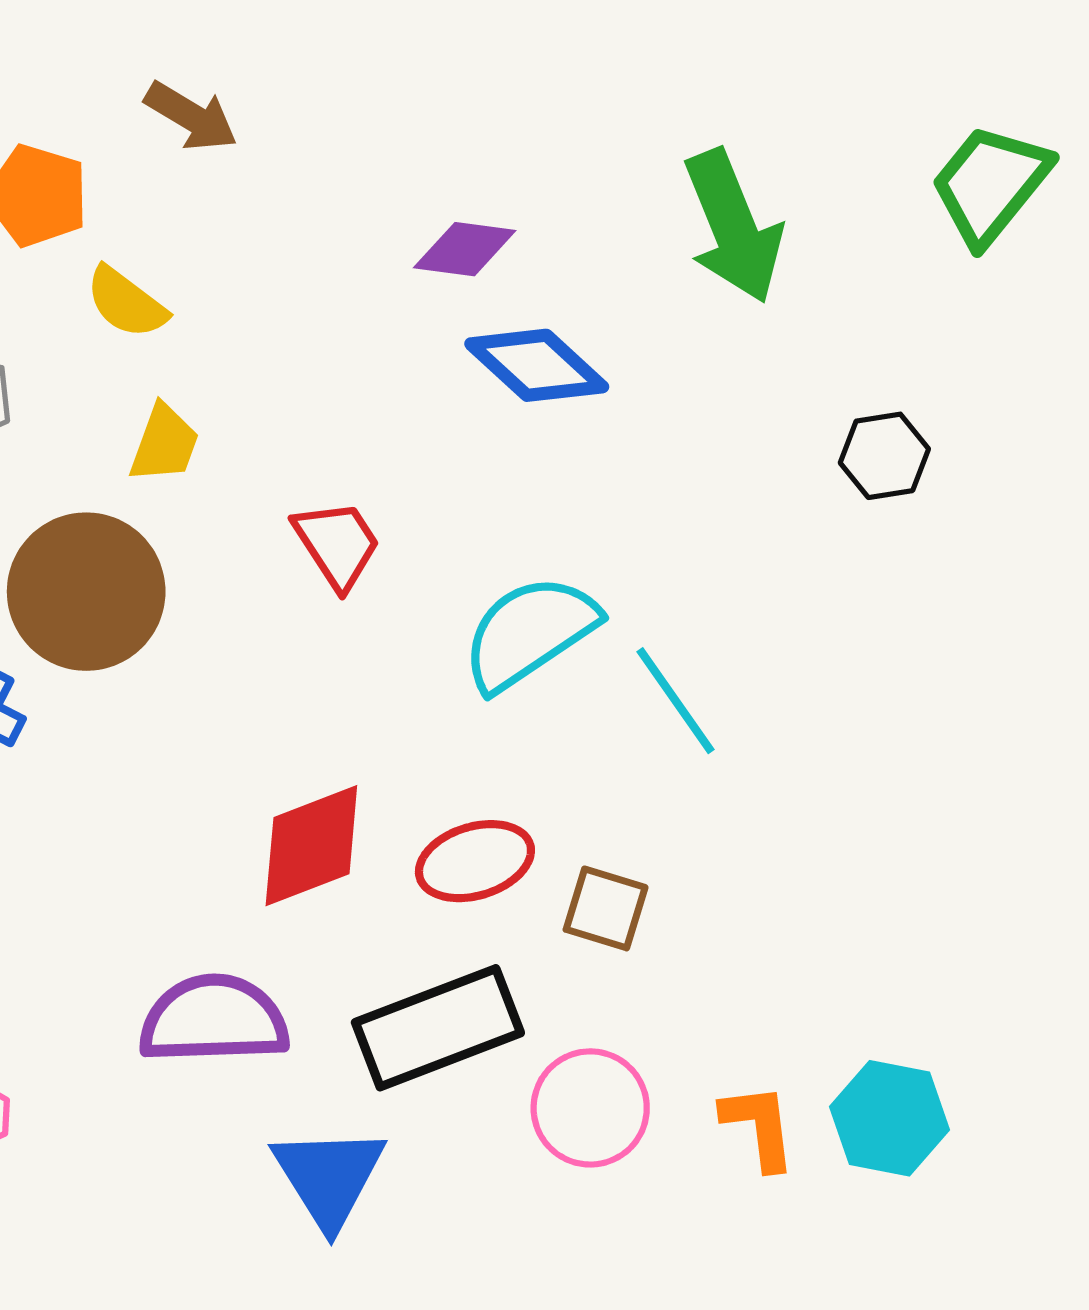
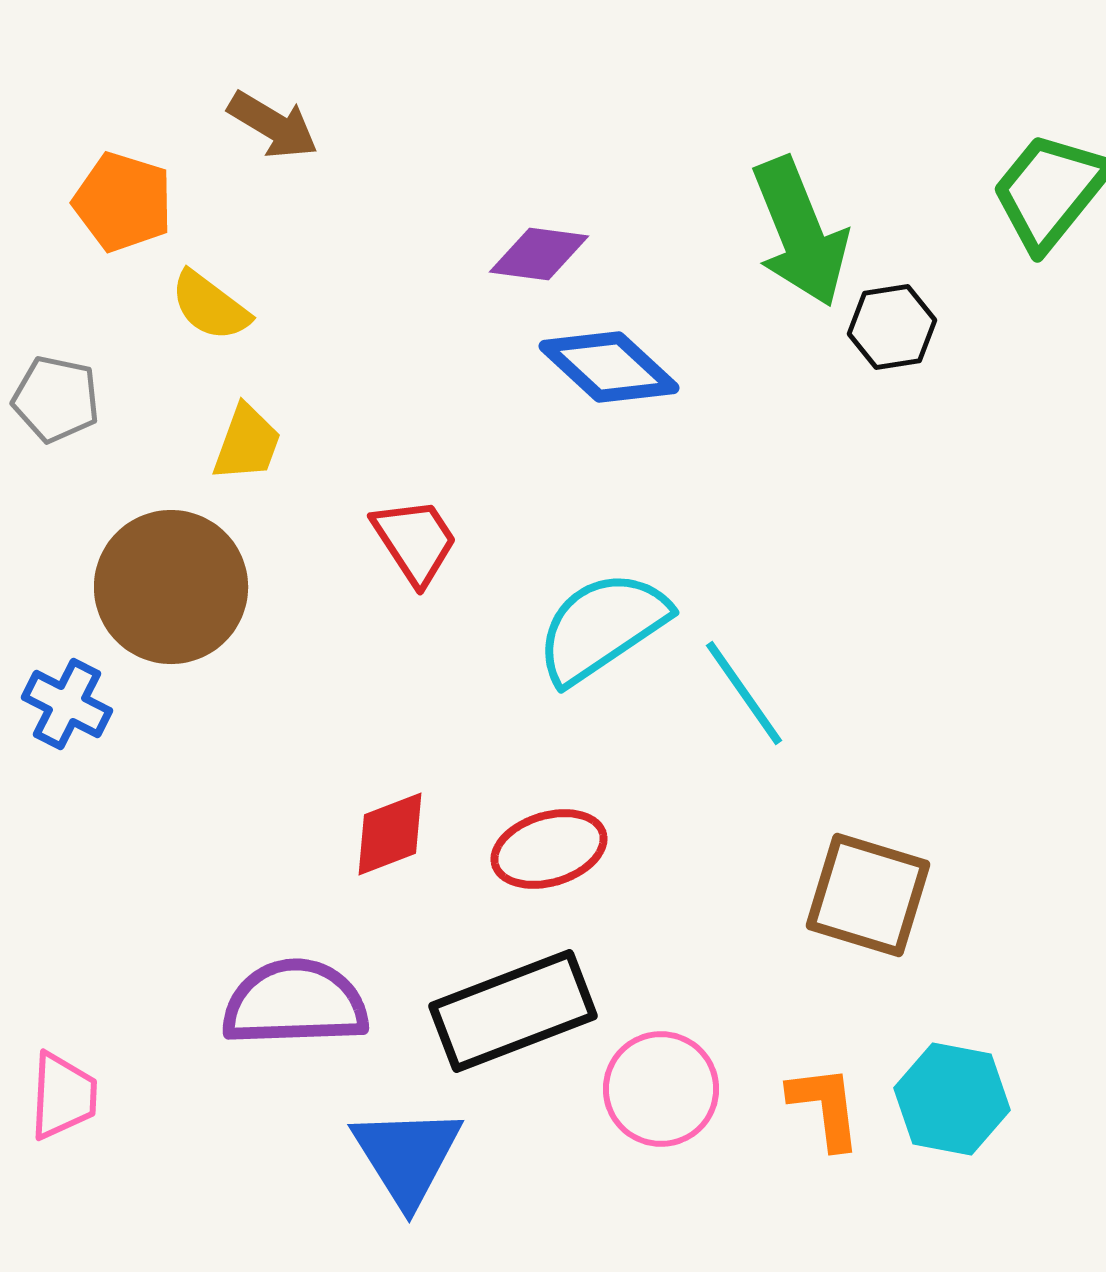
black hexagon: (884, 456) -> (892, 327), moved
red diamond: (311, 846) -> (390, 834), size x0.7
brown square: (606, 908) -> (868, 895), moved, size x1.5

